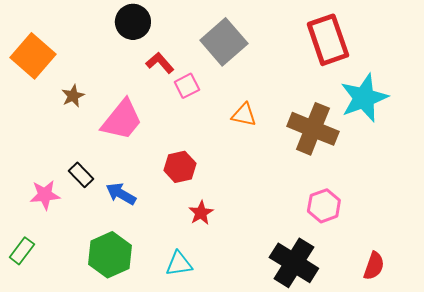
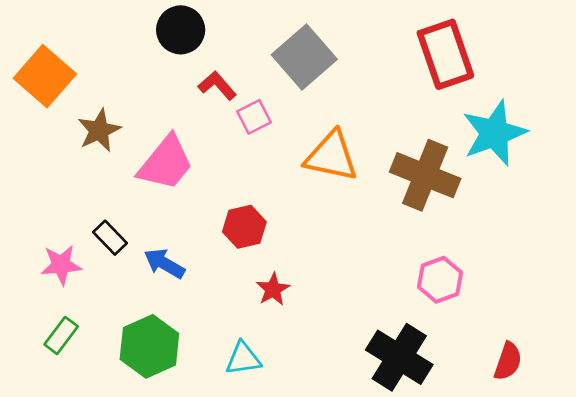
brown star: (73, 96) -> (99, 130), size x1.4
orange triangle: (244, 115) -> (331, 156), size x1.6
green rectangle: (22, 251) -> (61, 335), moved

